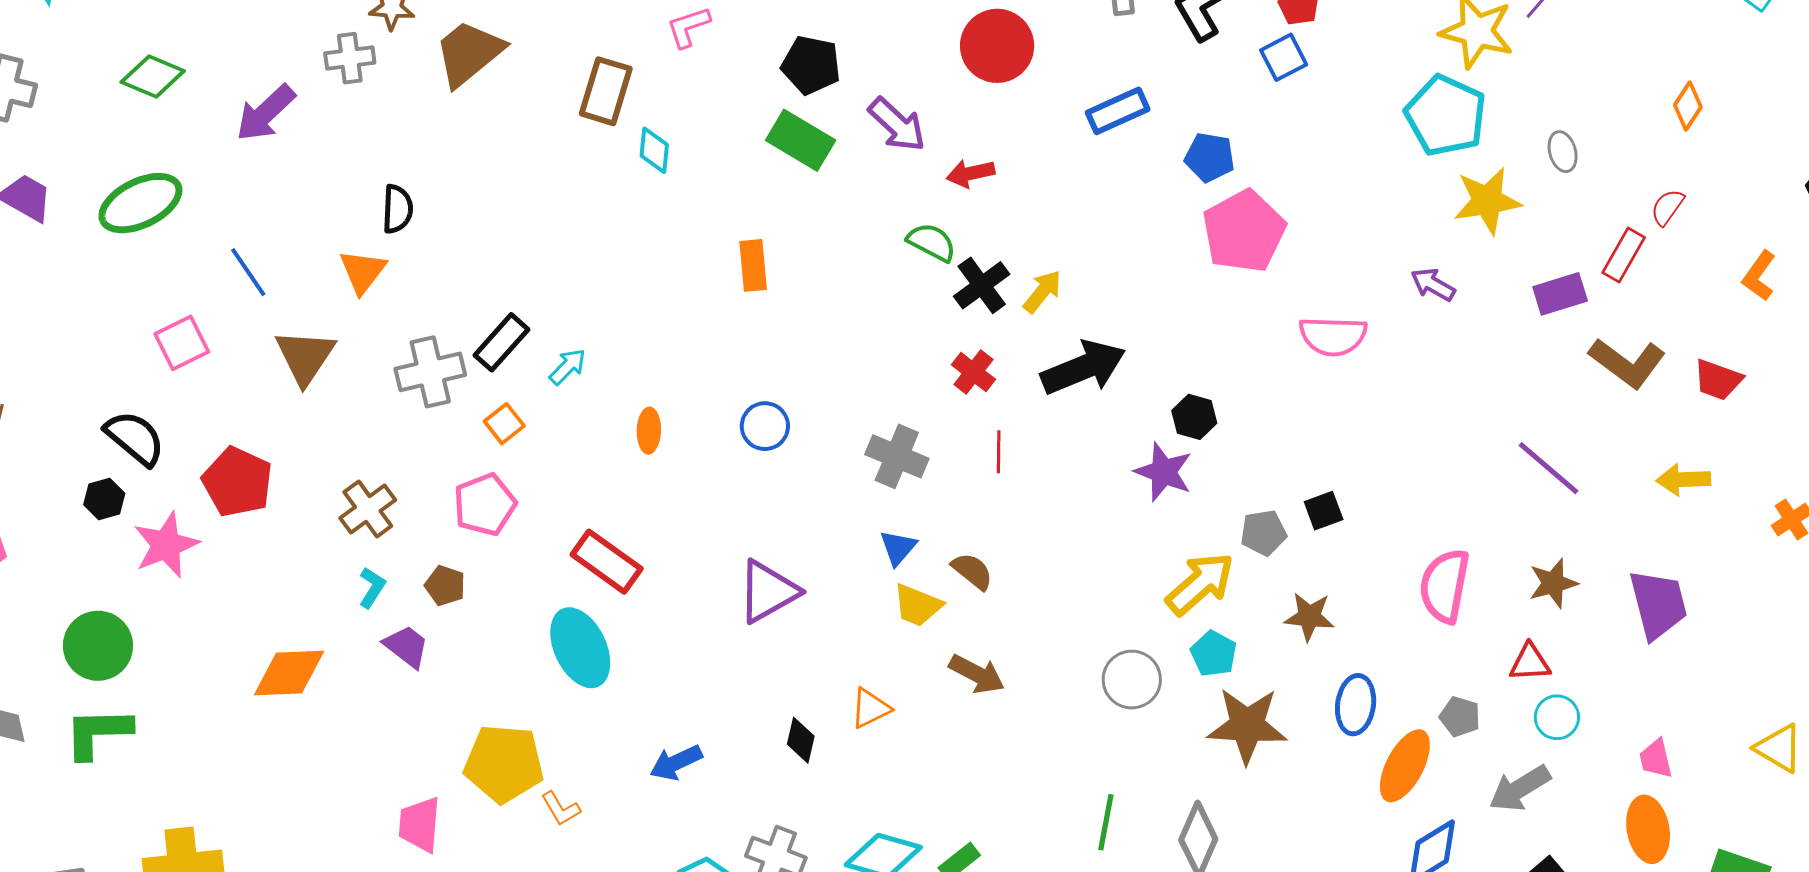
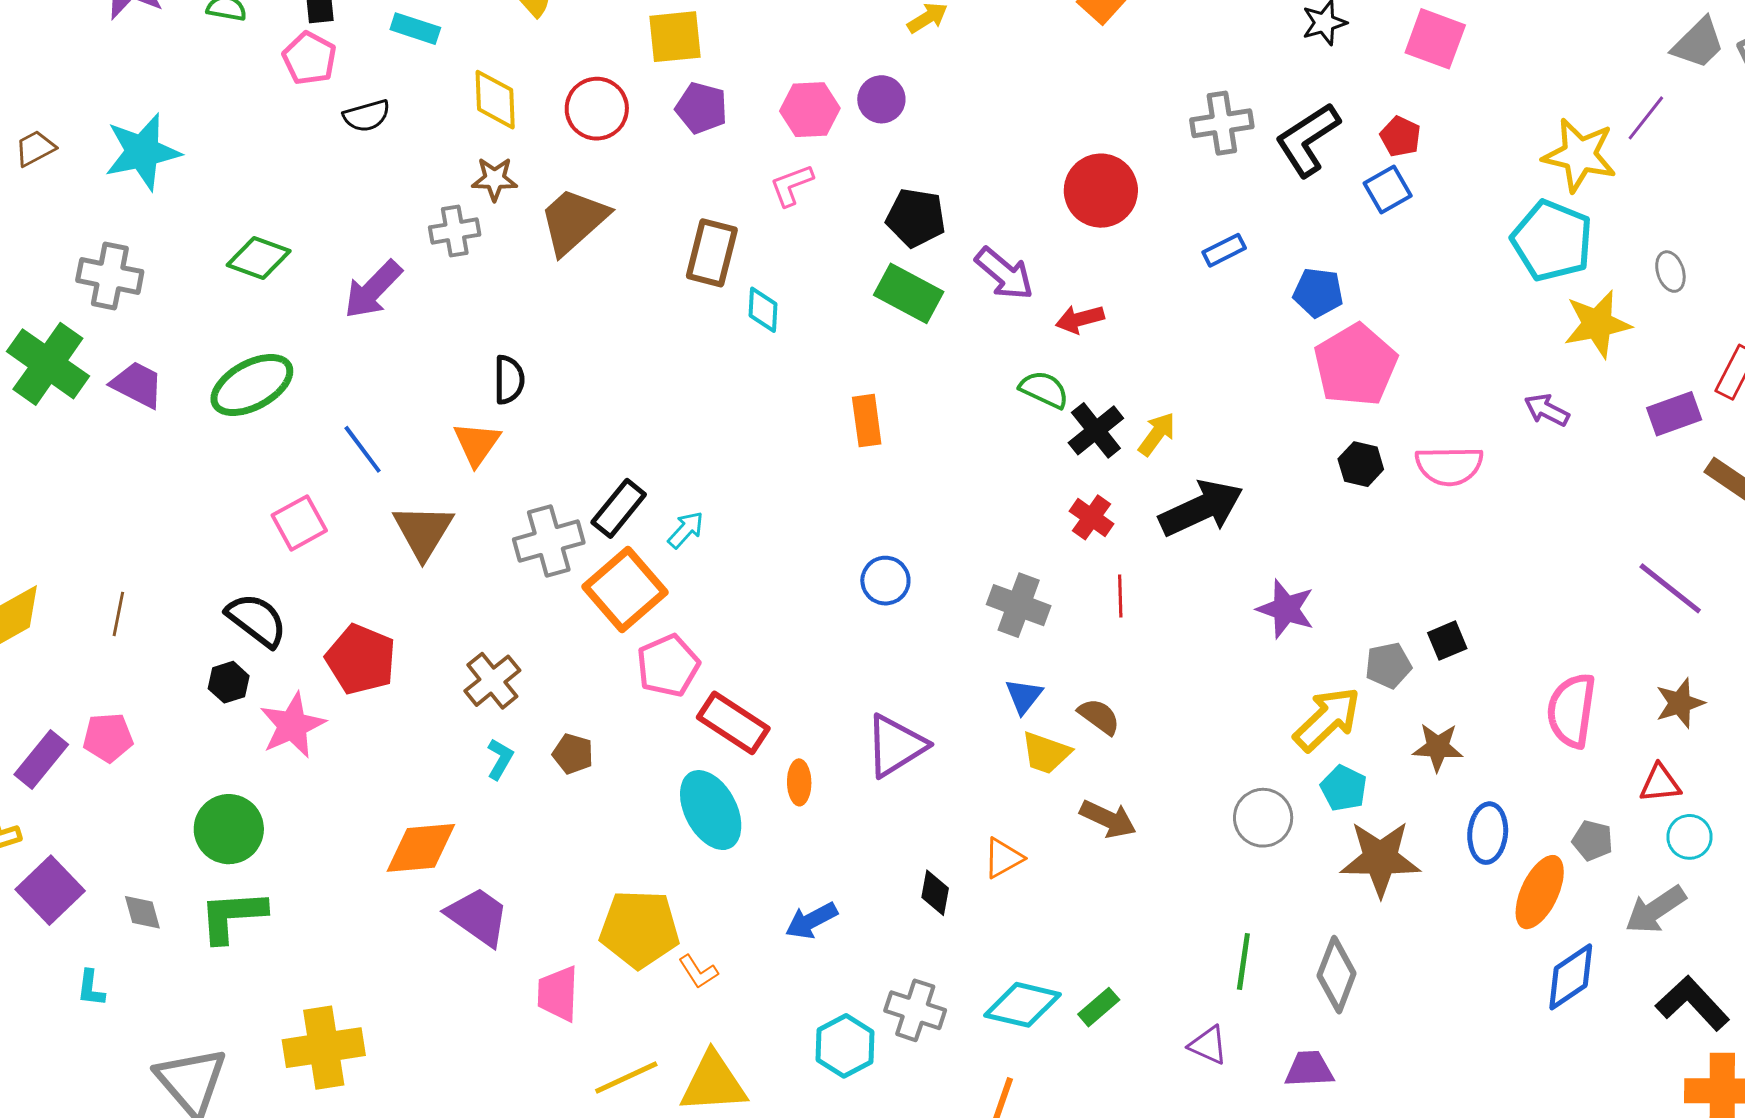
blue rectangle: (1118, 111) -> (1224, 250), size x0.7
black hexagon: (1194, 417) -> (1361, 464), moved
orange square: (504, 424) -> (625, 589), size x2.0
orange ellipse: (649, 431) -> (799, 782), moved
pink pentagon: (485, 505) -> (668, 666), moved
purple trapezoid: (406, 646) -> (478, 917), moved, size x1.4

